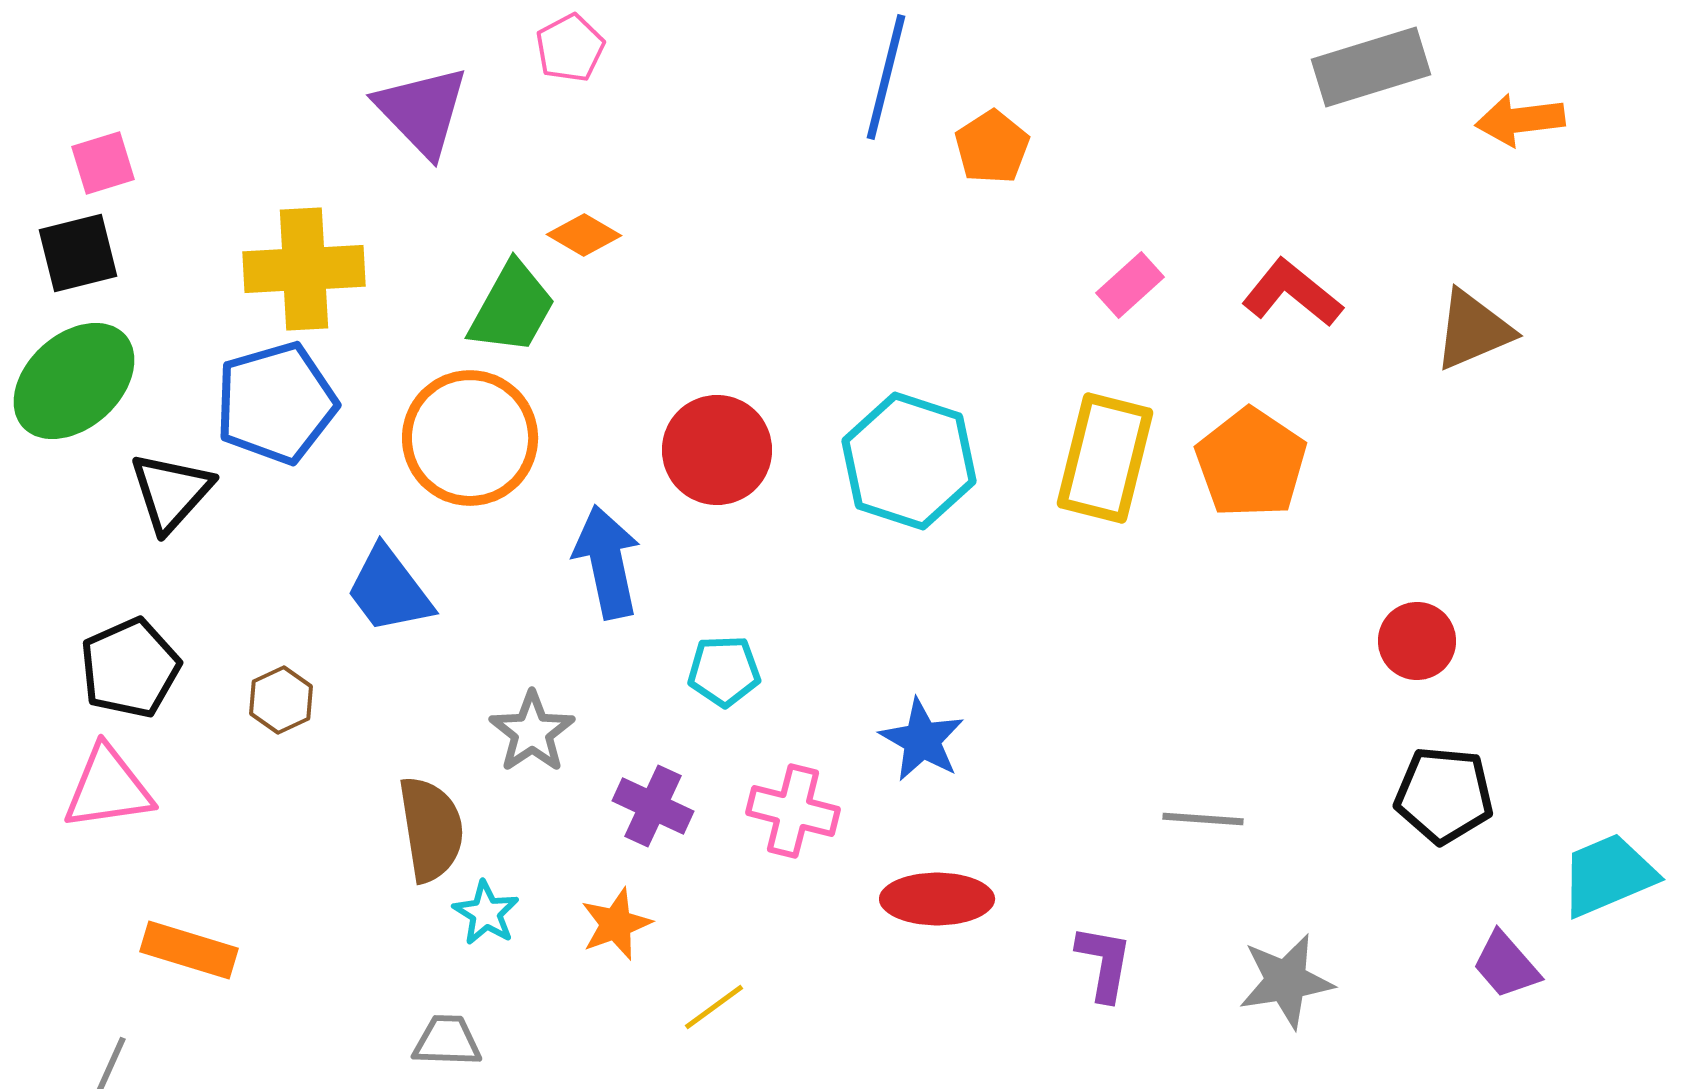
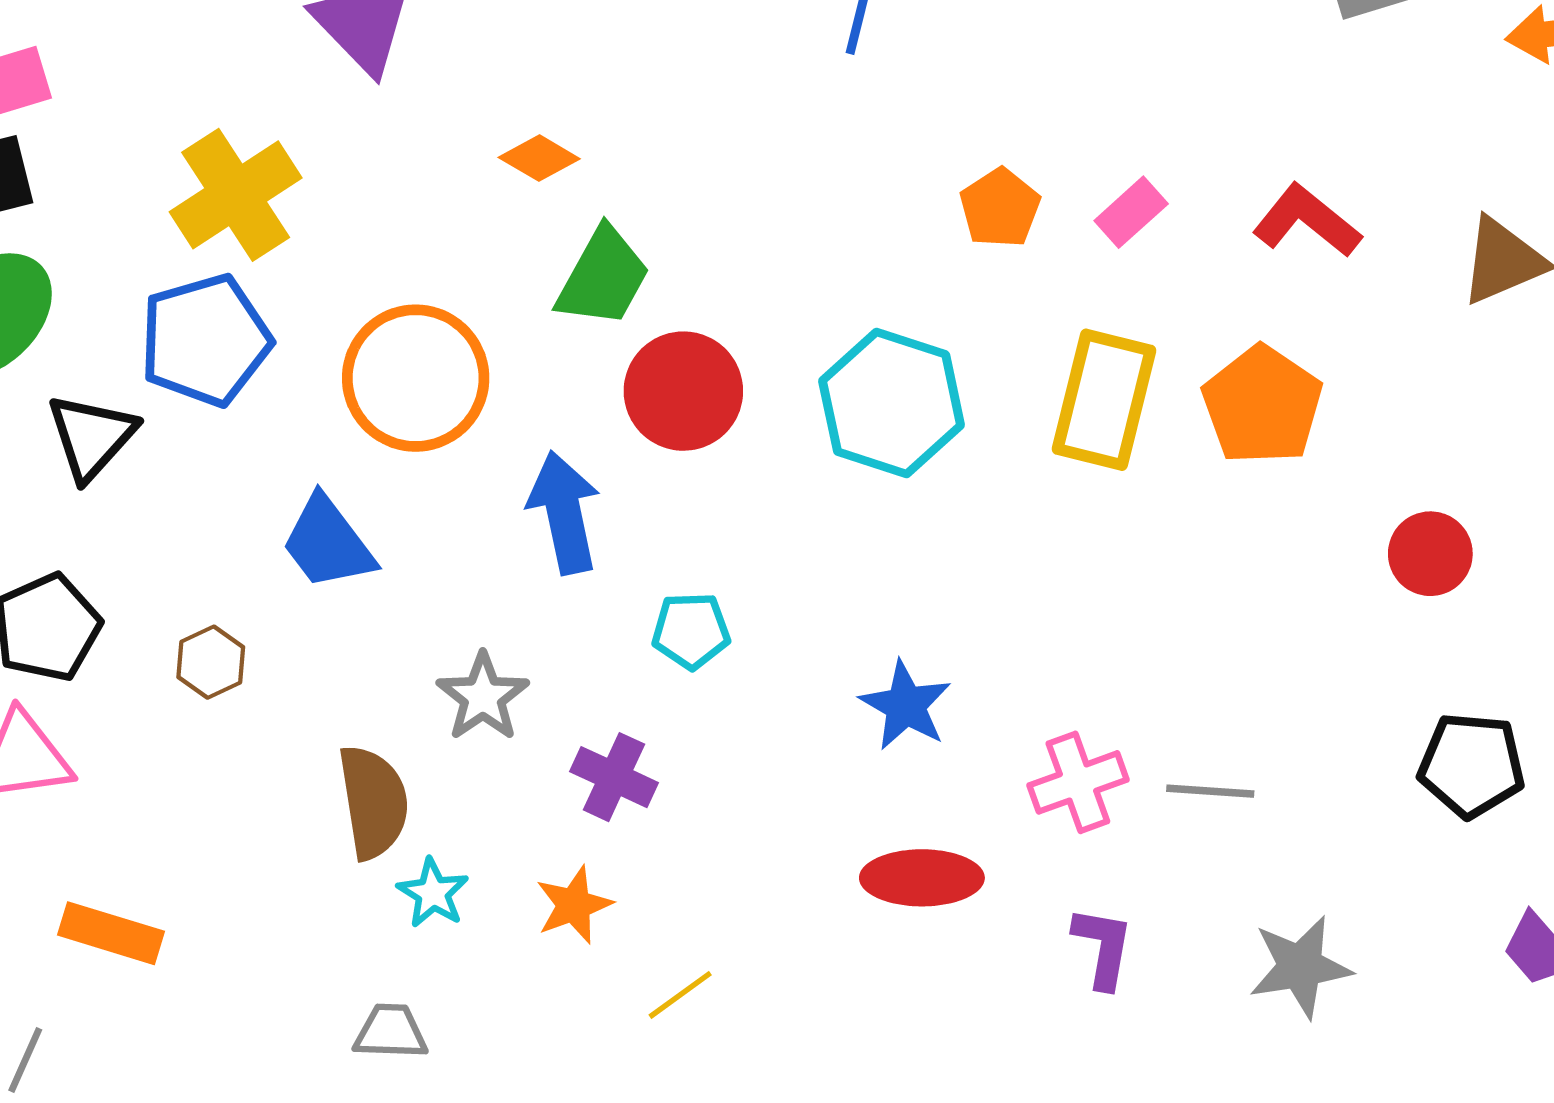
orange pentagon: (992, 147) -> (1000, 208), moved
yellow cross: (304, 269) -> (236, 195), turned -30
green trapezoid: (512, 308) -> (603, 277), moved
red circle: (1417, 641) -> (1430, 554), moved
pink cross: (793, 811) -> (1078, 782), moved, turned -34

